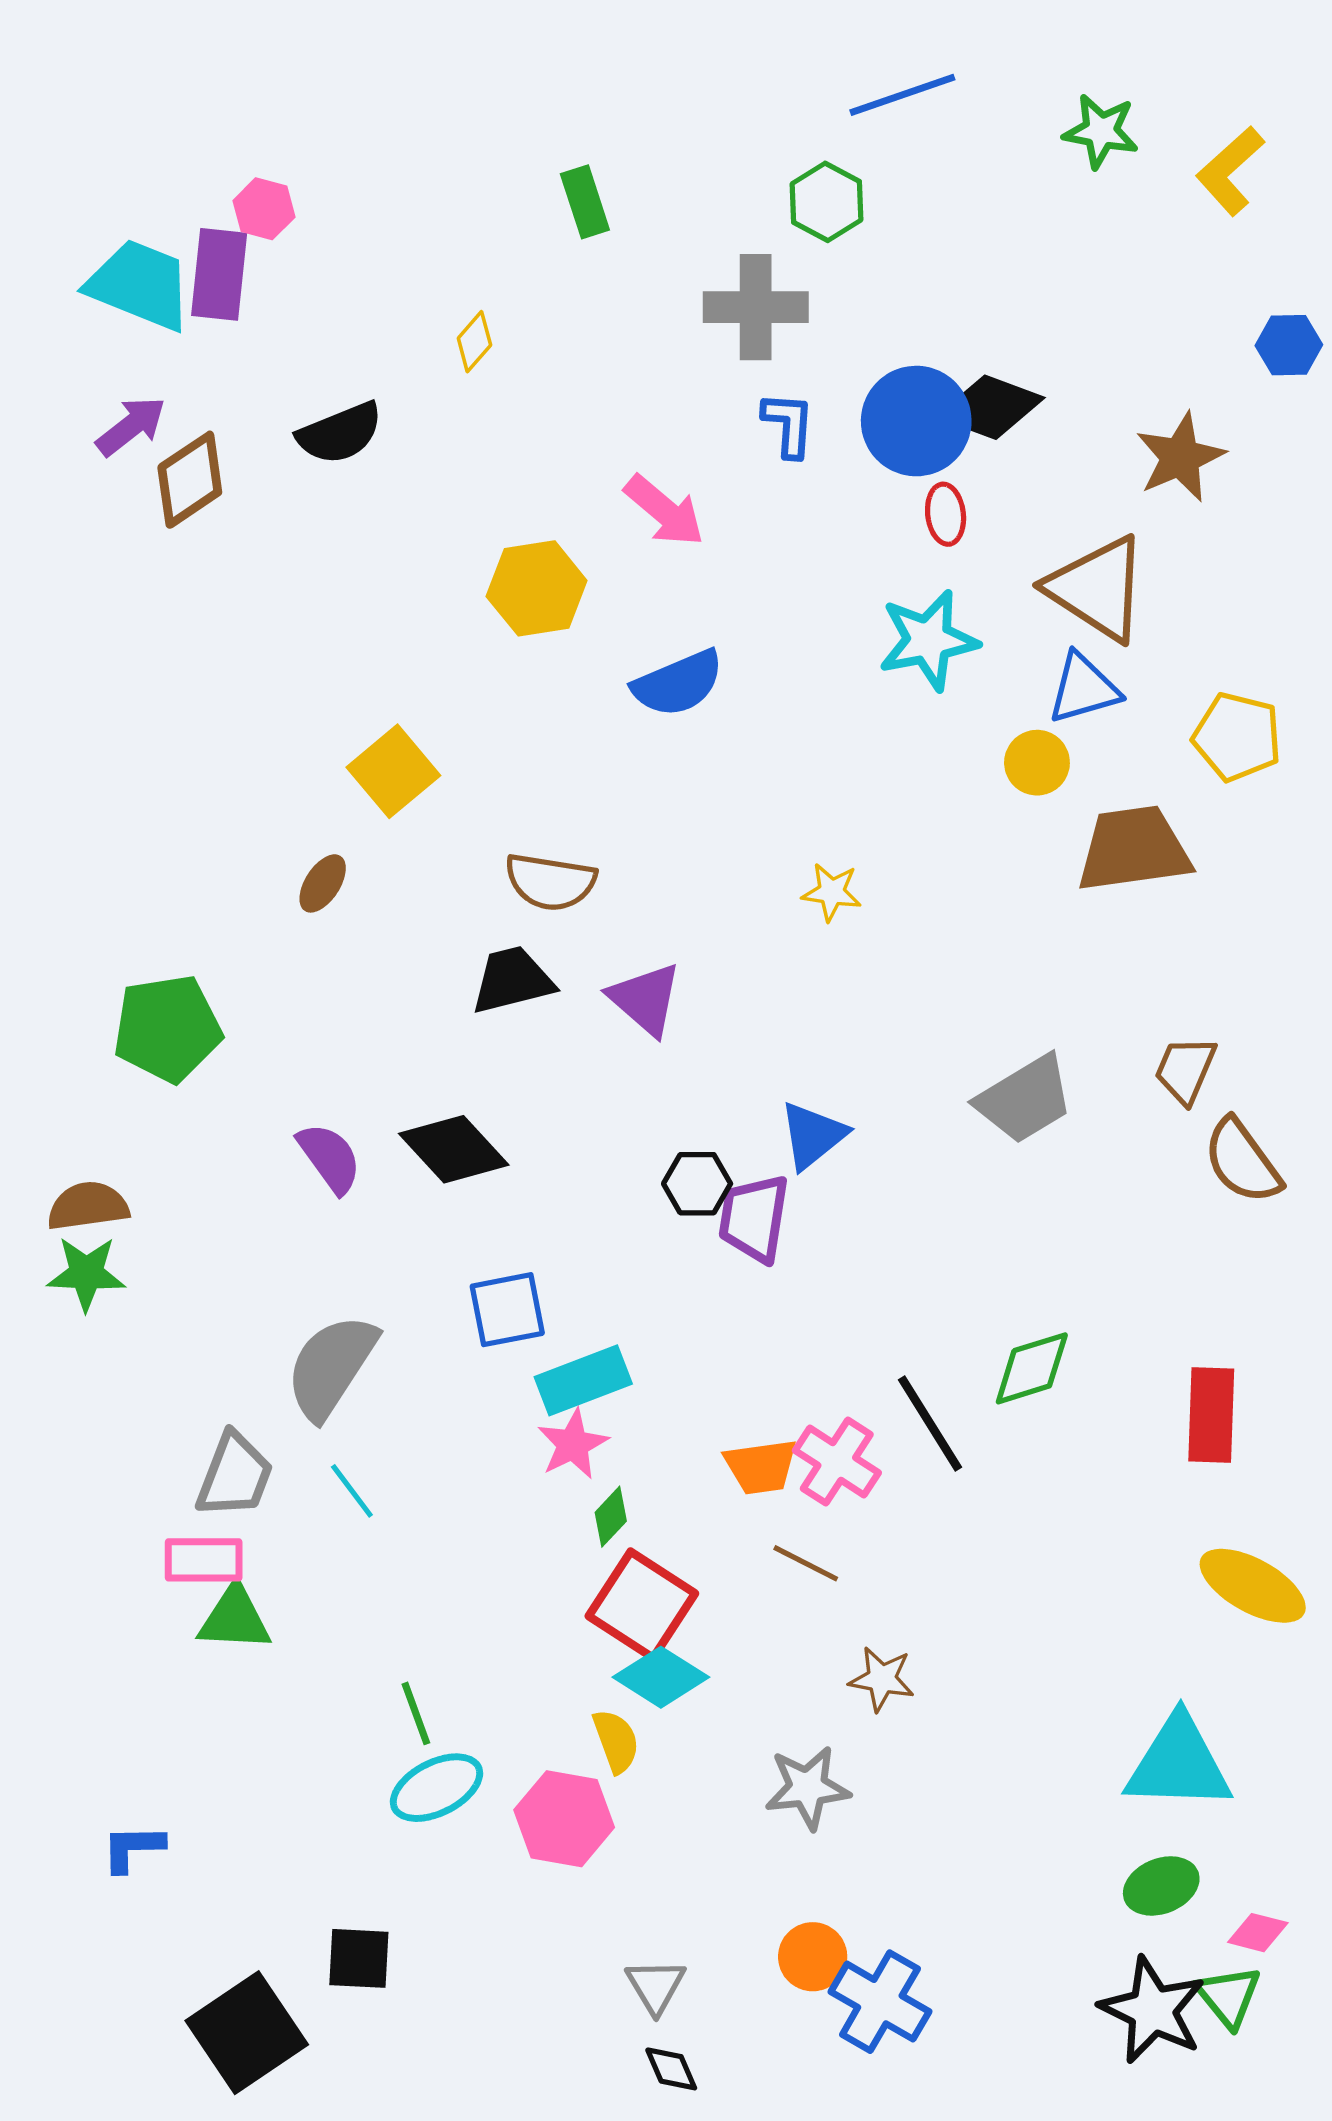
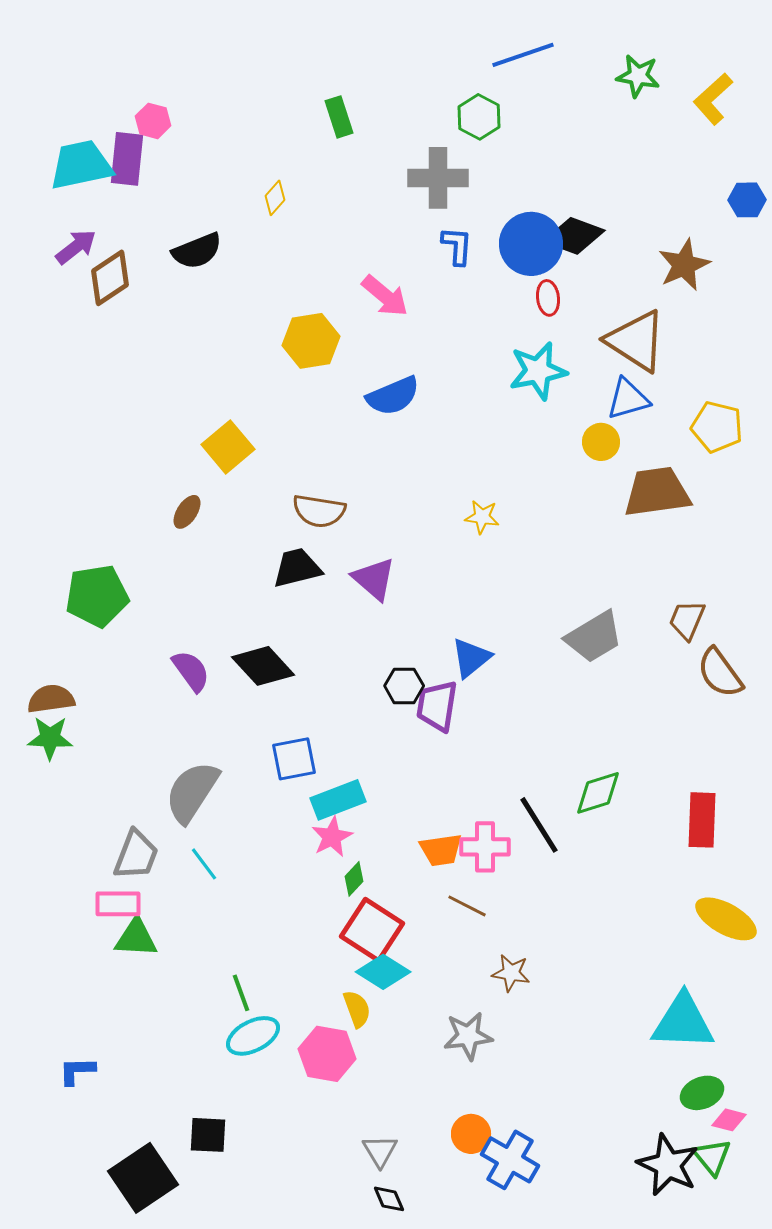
cyan trapezoid: (140, 285) -> (81, 165), turned -34
pink cross: (837, 1462) -> (485, 847), turned -33
green ellipse: (1161, 1886) -> (702, 1093), moved

